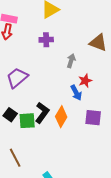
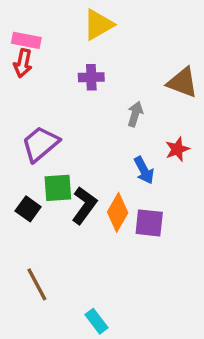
red star: (85, 81) -> (177, 149), moved
purple square: (93, 118) -> (149, 223), moved
green square: (27, 121) -> (58, 188), moved

